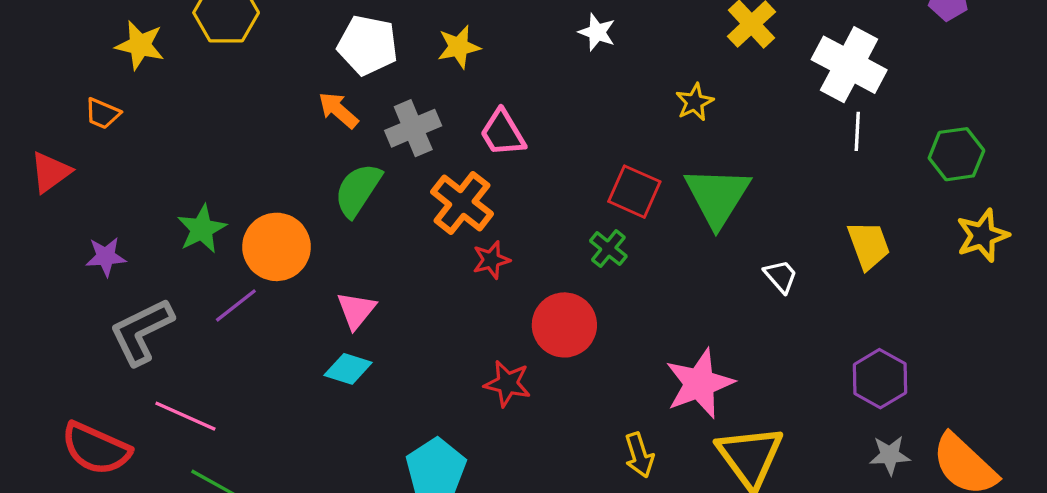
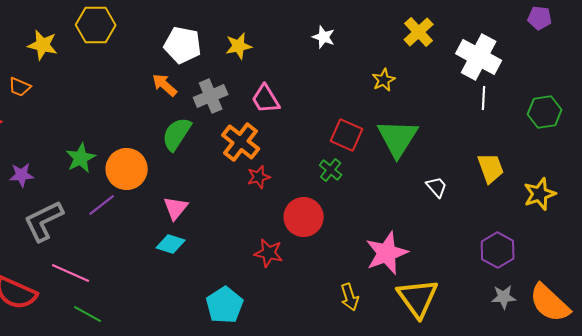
yellow star: (982, 236) -> (540, 194), moved

